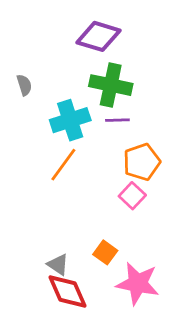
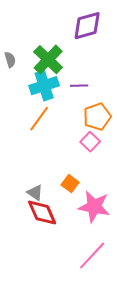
purple diamond: (99, 36) -> (87, 26), moved, turned -32
green cross: (111, 85) -> (48, 60), moved, turned 32

